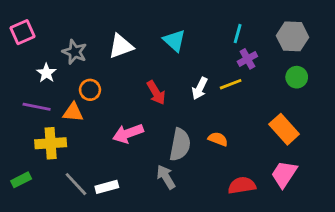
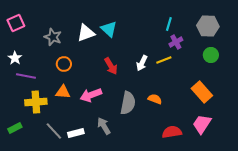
cyan triangle: (174, 41) -> (109, 29), moved
white star: (46, 73) -> (15, 58), moved
orange triangle: (73, 112) -> (63, 92), moved
gray arrow: (166, 177) -> (104, 126), moved

